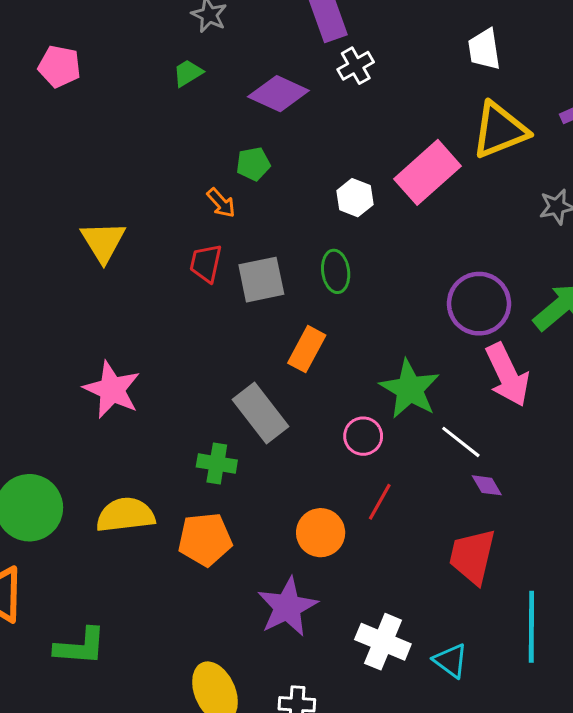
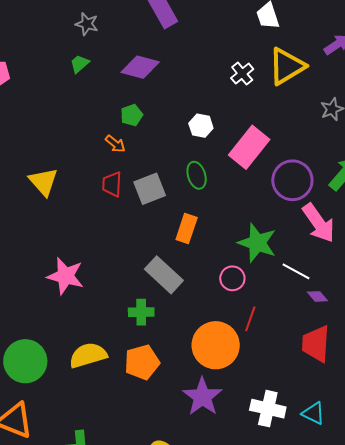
white cross: (356, 66) -> (242, 74), moved
pink rectangle: (427, 172) -> (249, 147), moved
orange circle: (321, 533) -> (216, 345), size x1.5

